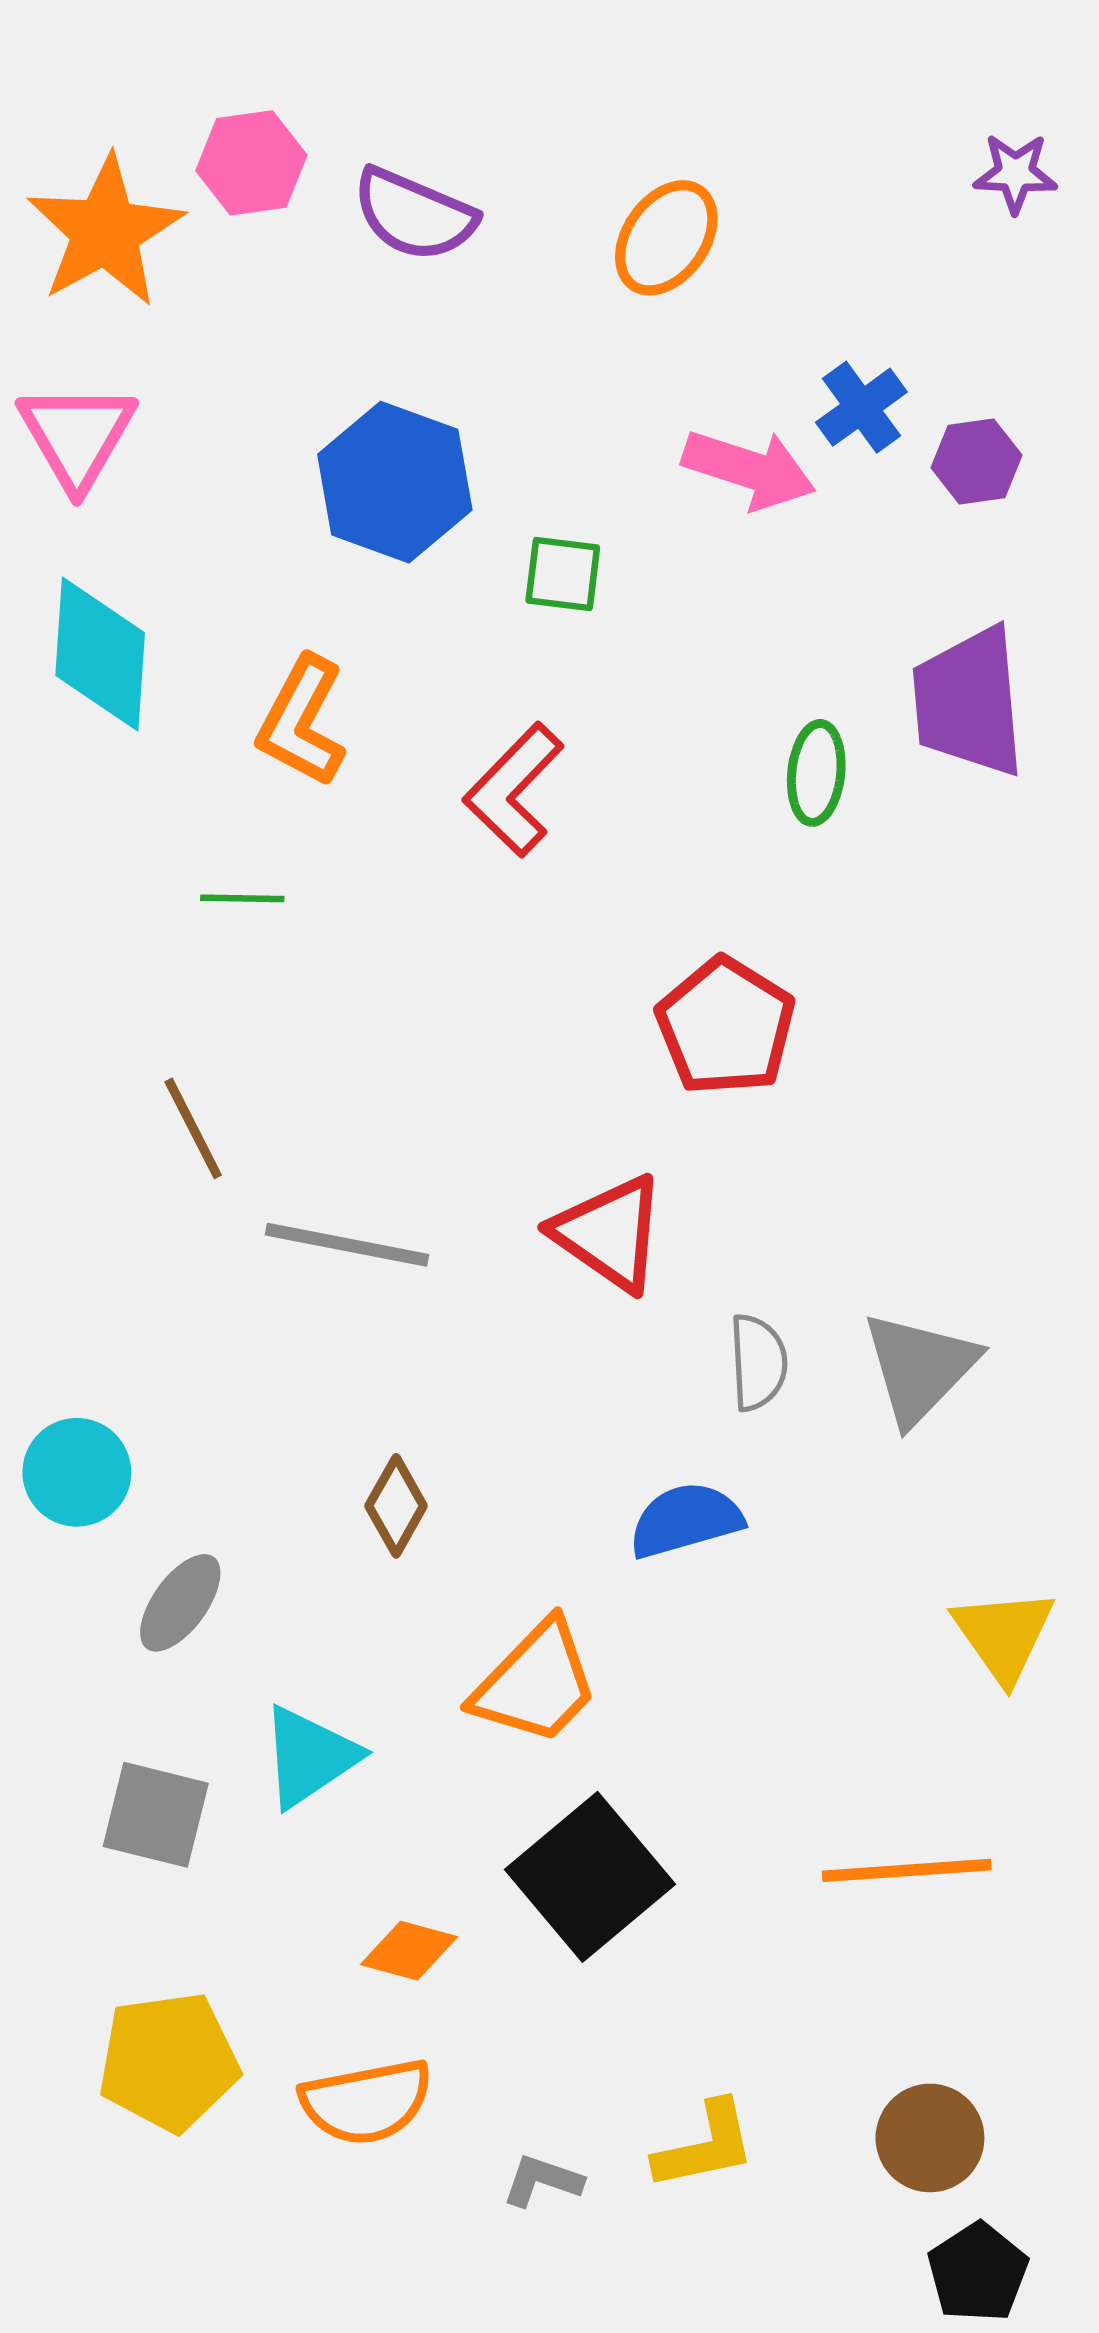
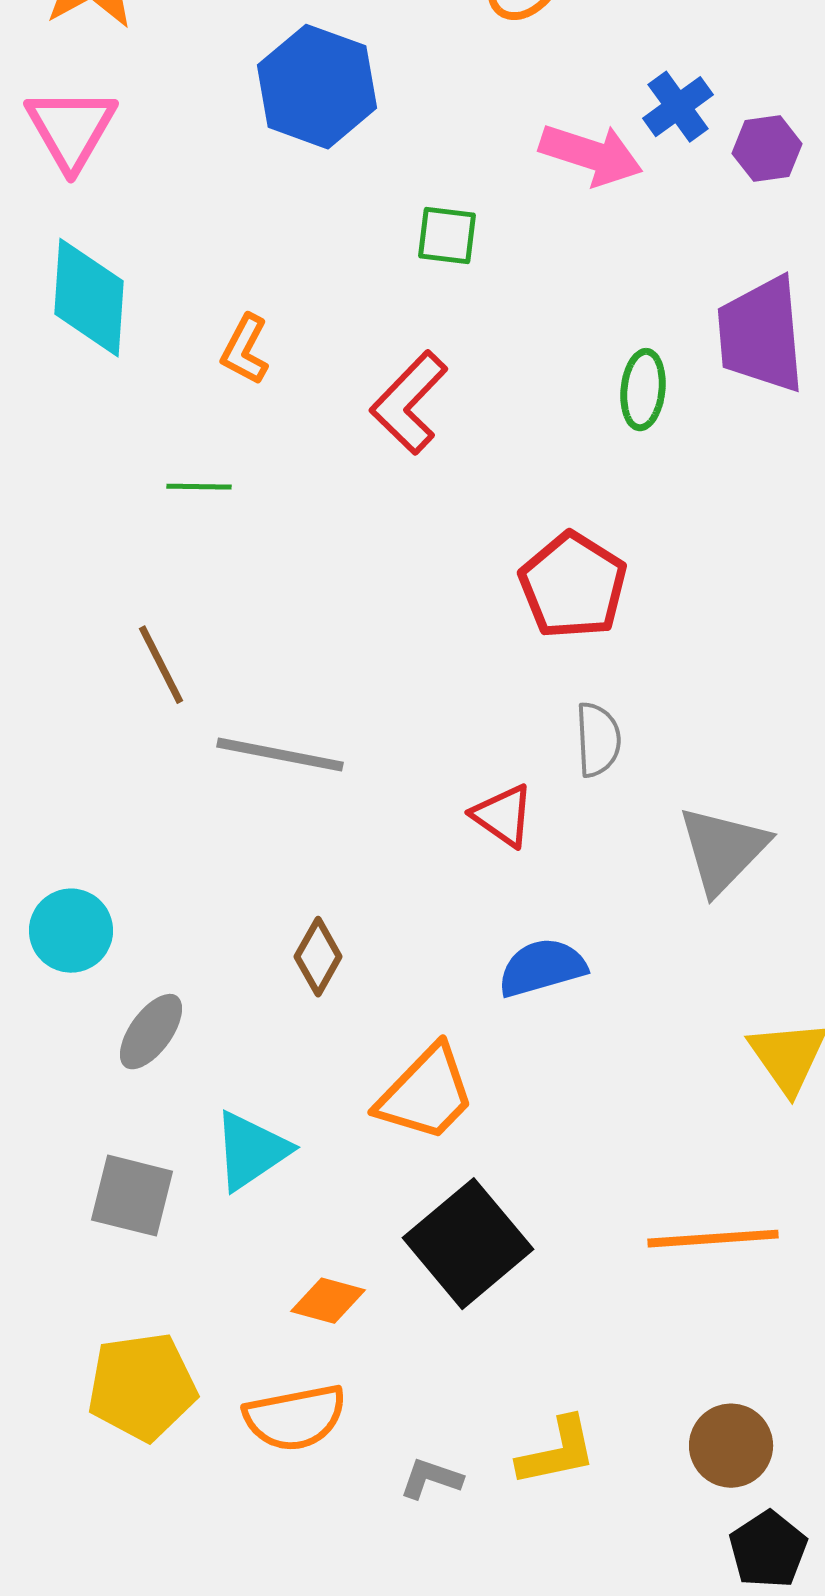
blue hexagon: (395, 482) -> (317, 87), moved
orange L-shape: (302, 721) -> (245, 350), size x0.7
red triangle: (609, 1233) -> (503, 816), moved, size x0.7
gray semicircle: (758, 1362) -> (598, 740), moved

